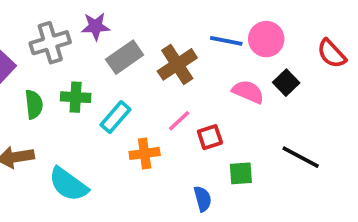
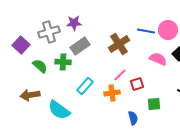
gray rectangle: (125, 57) -> (80, 46), moved
green semicircle: (34, 104) -> (40, 66), turned -42
cyan rectangle: (116, 117) -> (85, 86), moved
orange cross: (145, 153) -> (112, 93), moved

